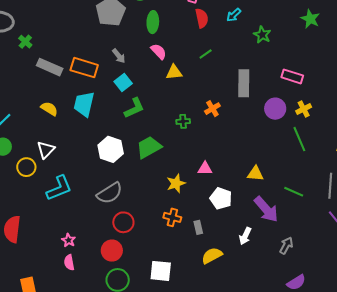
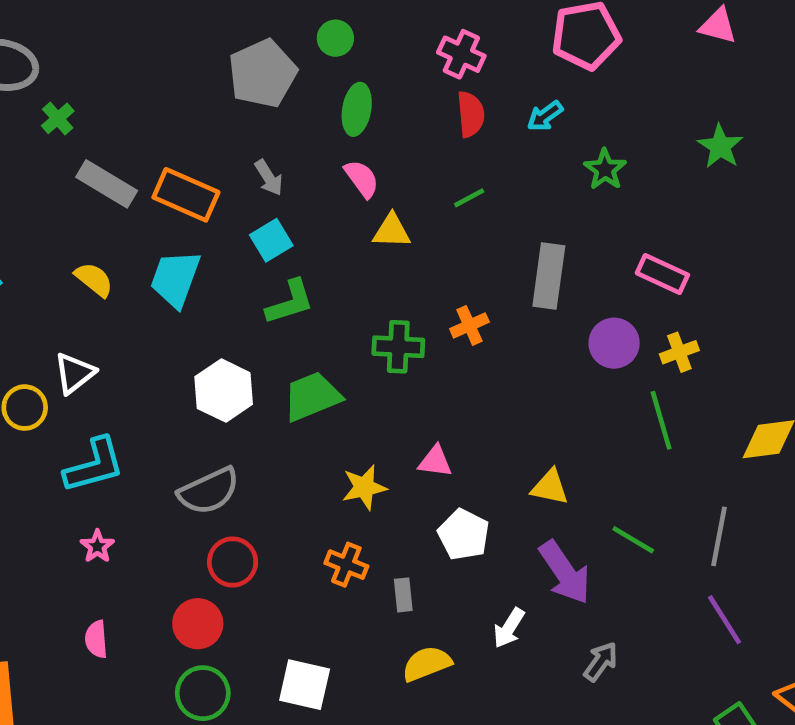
green cross: (183, 121) -> (398, 347), size x1.5
pink star: (69, 240) -> (97, 546), moved

